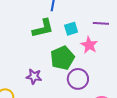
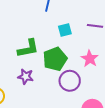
green L-shape: (43, 28) -> (28, 48), moved
pink star: (89, 45) -> (90, 59), moved

